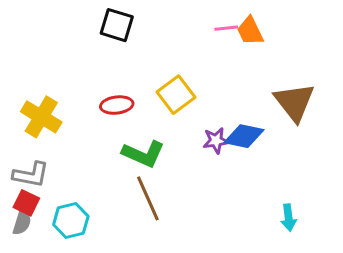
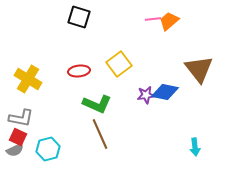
orange trapezoid: (250, 31) -> (169, 21), turned 75
gray semicircle: (22, 222) -> (15, 150), turned 48

